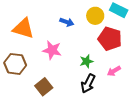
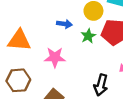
green star: (86, 61) -> (88, 36), moved

